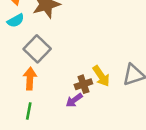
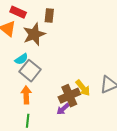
cyan semicircle: (16, 21) -> (21, 59), moved
brown cross: (83, 84) -> (69, 96), size x1.5

